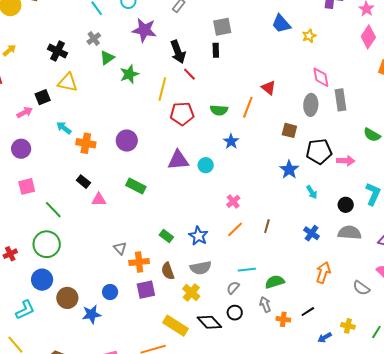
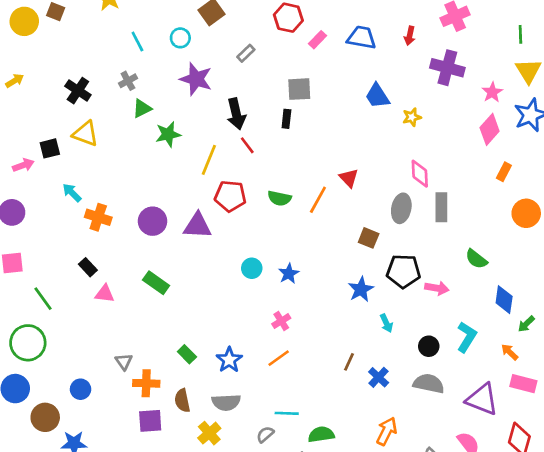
blue star: (231, 141) -> (289, 274), moved
purple triangle: (178, 160) -> (198, 226), moved
brown line: (267, 226) -> (349, 362), moved
blue circle: (110, 292) -> (81, 389), moved

